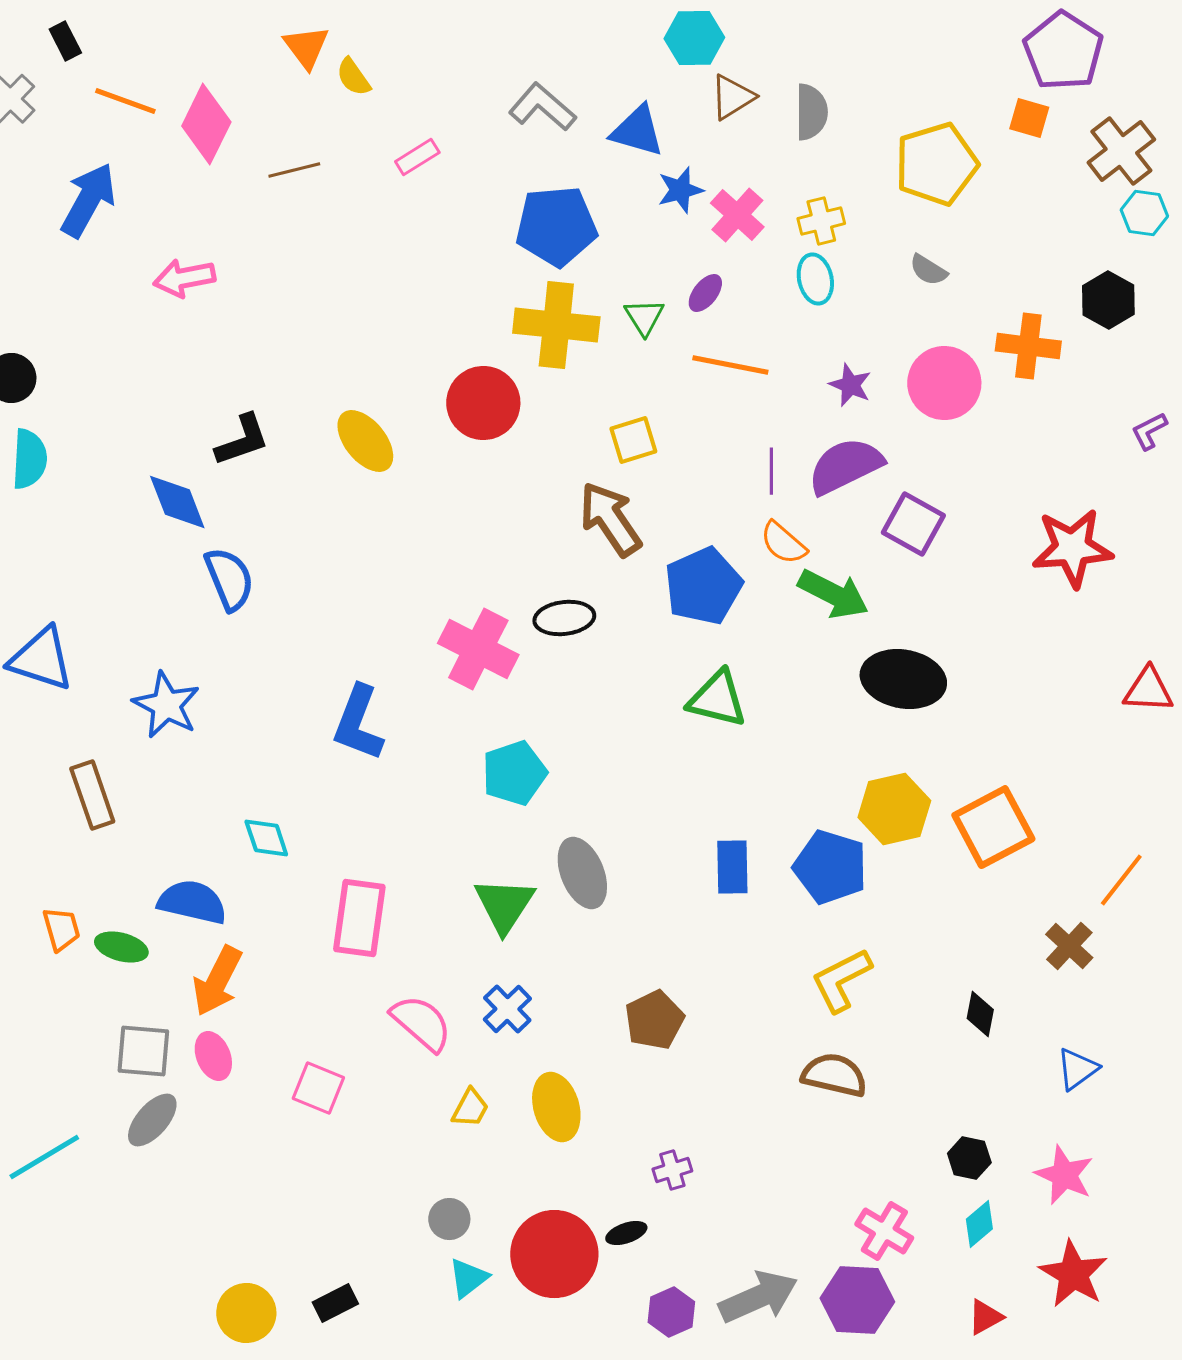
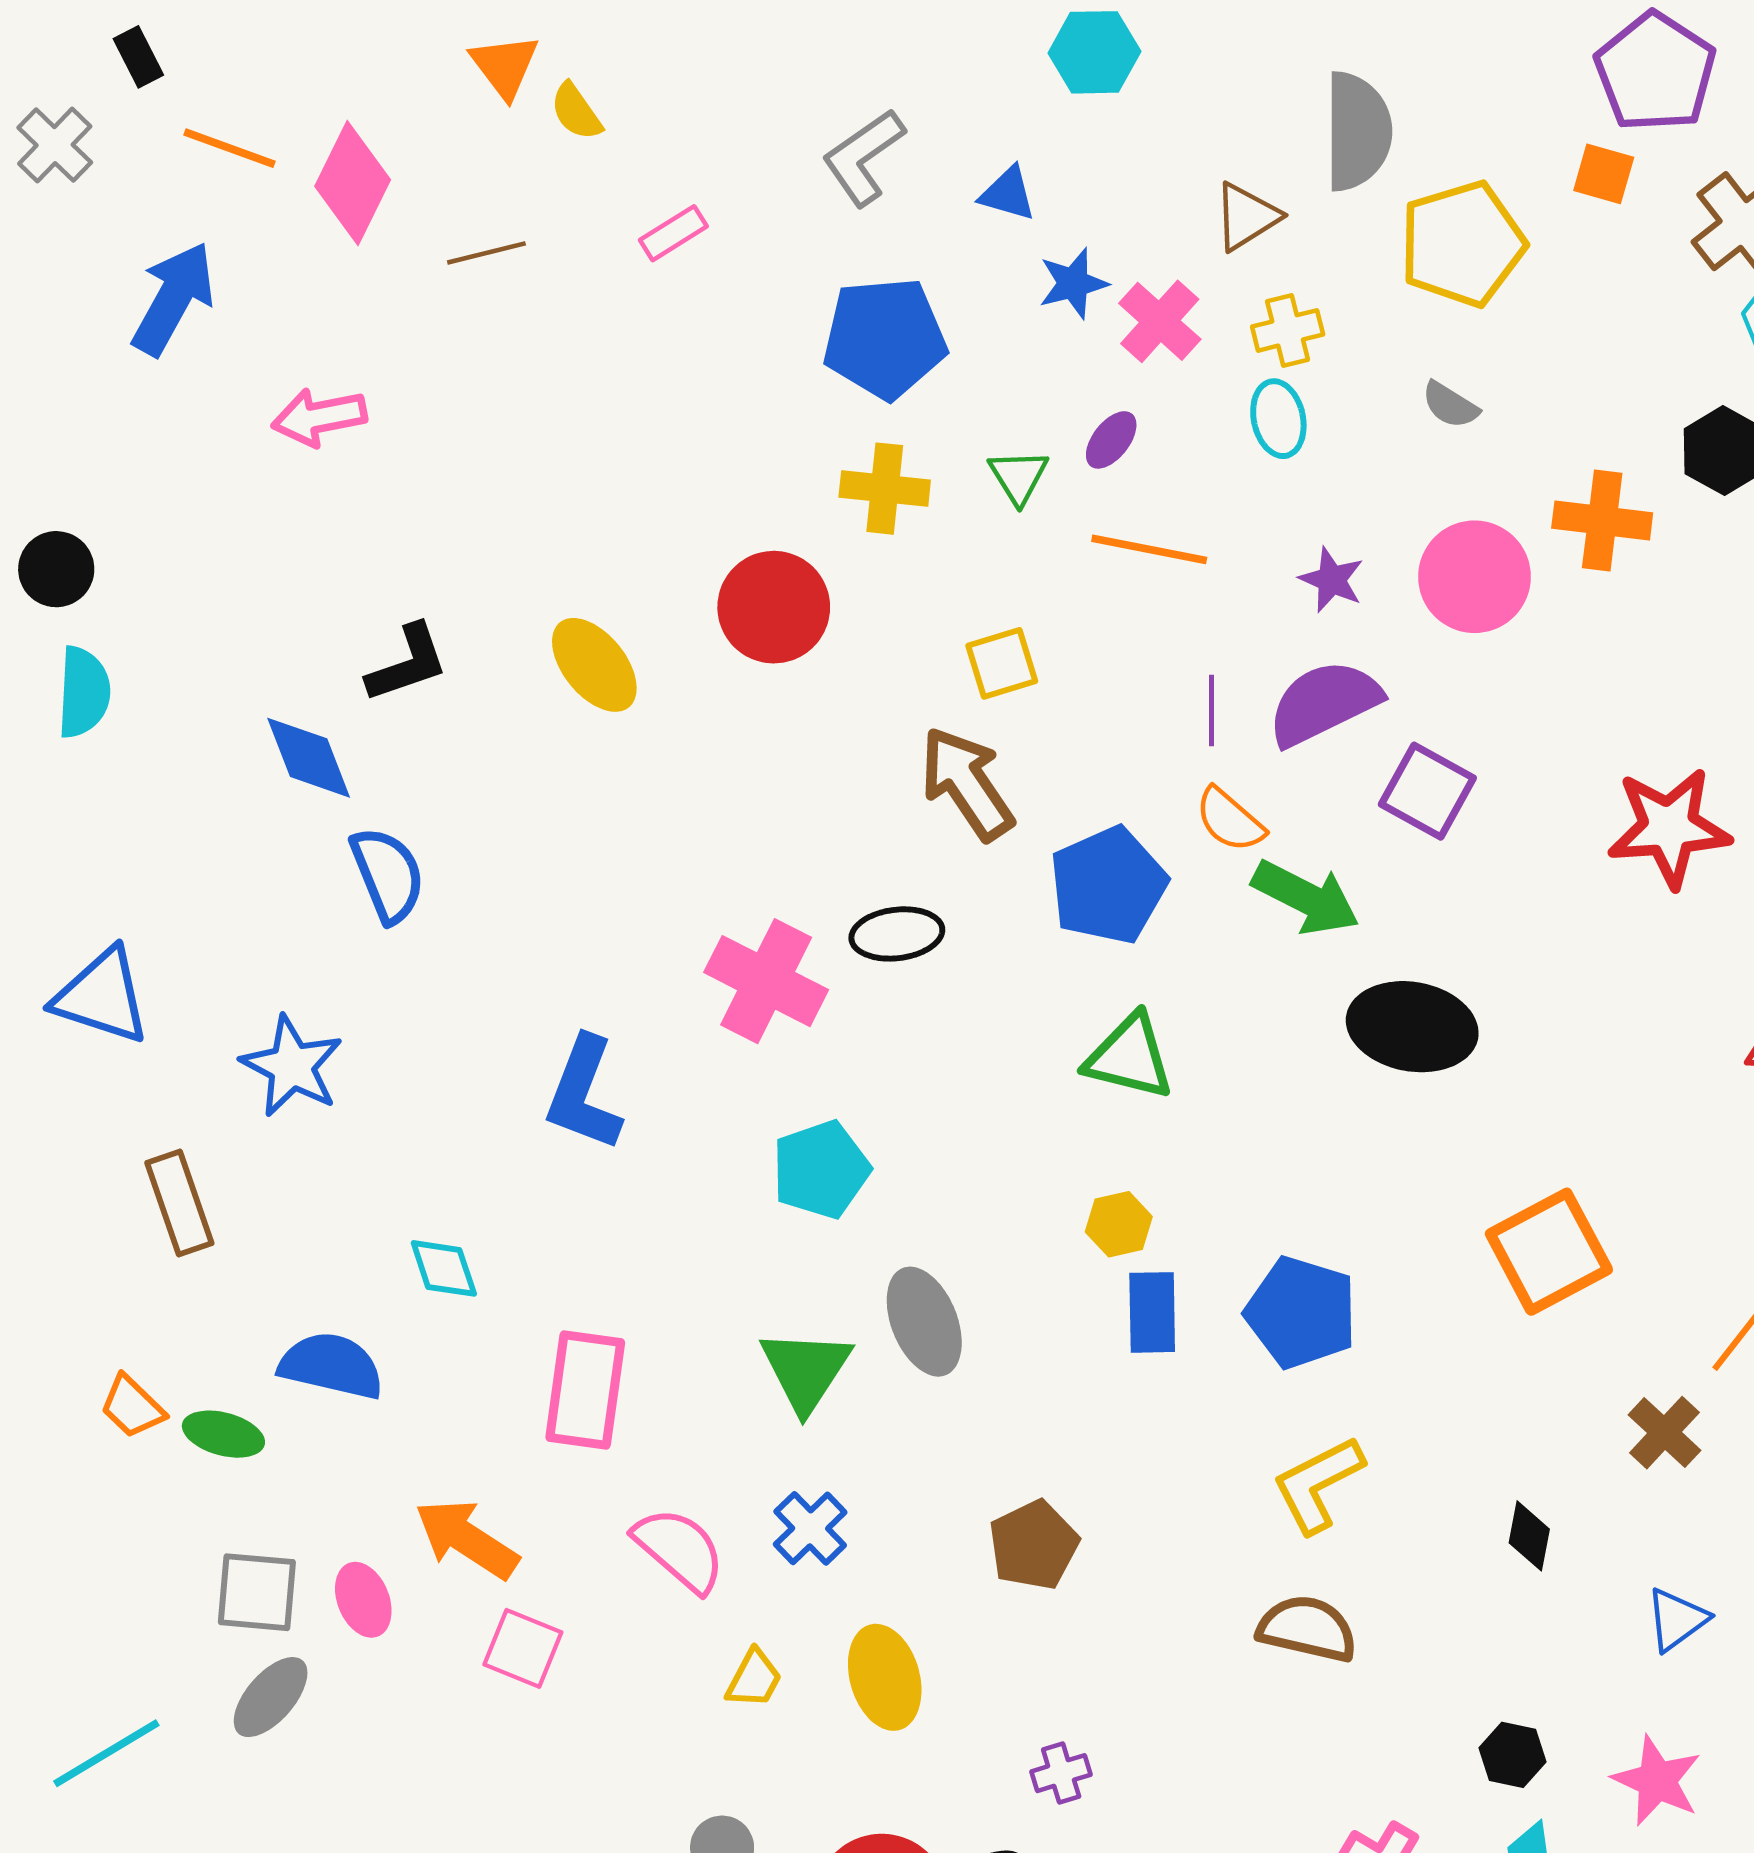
brown triangle: (732, 97) -> (1246, 216), moved
gray L-shape: (542, 107) -> (863, 157), turned -76
gray semicircle: (811, 112) -> (1357, 131), moved, size x1.4
blue triangle: (637, 131) -> (1008, 194), size x0.7
yellow cross: (556, 325) -> (885, 489), size x0.7
yellow hexagon: (894, 809) -> (1119, 1224), moved, size x0.6
orange trapezoid: (61, 929) -> (132, 1407), turned 150
orange arrow: (217, 981) -> (467, 1539), moved, turned 96

